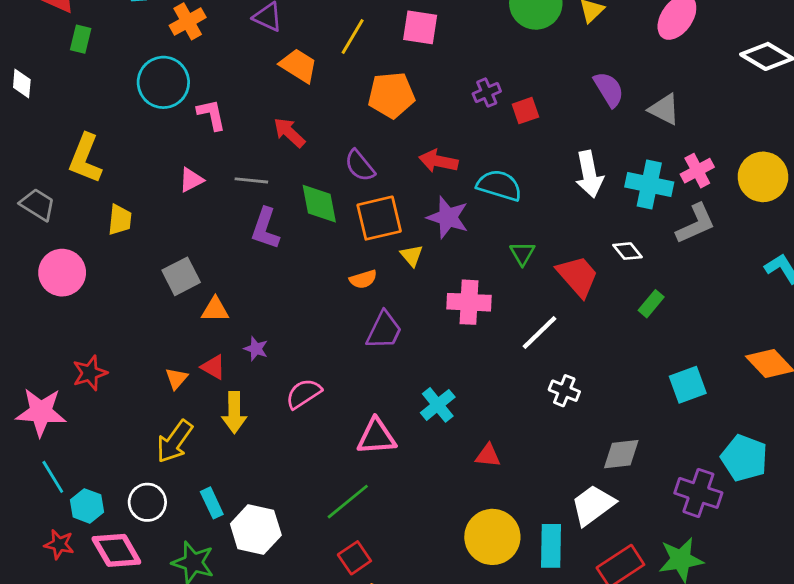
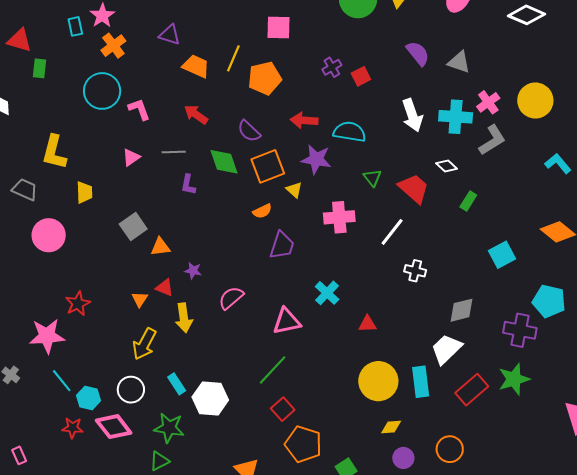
yellow line: (353, 36) -> (233, 58), moved
purple L-shape: (265, 228) -> (188, 185), size x0.7

